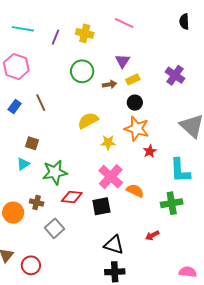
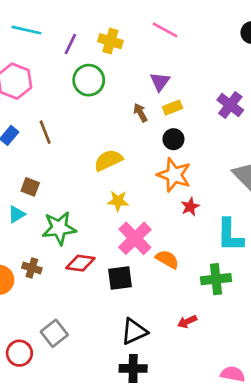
green circle: (82, 71) -> (89, 80), moved
brown arrow: (110, 84) -> (140, 113), turned -112
yellow star: (108, 142) -> (118, 201), moved
gray square: (54, 228) -> (54, 333), moved
black triangle: (114, 245) -> (134, 331), turned -45

